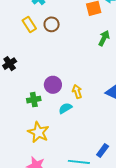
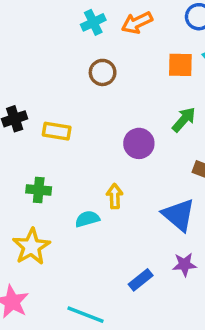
yellow rectangle: (29, 24) -> (57, 131), moved, turned -63
purple circle: (53, 85) -> (139, 143), moved
blue rectangle: (103, 150) -> (141, 280), moved

